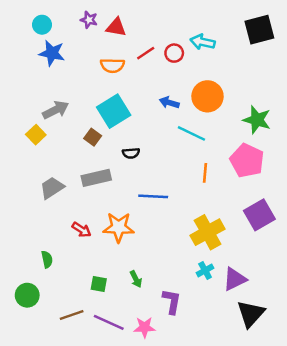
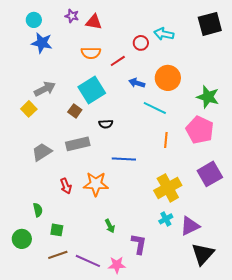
red line: (146, 53) -> (118, 61), moved
red arrow: (82, 230) -> (66, 186), turned 35
green square: (99, 284) -> (57, 230), moved

